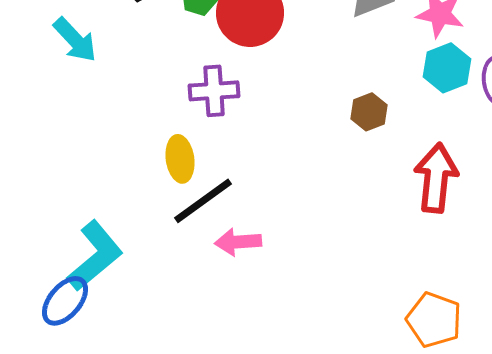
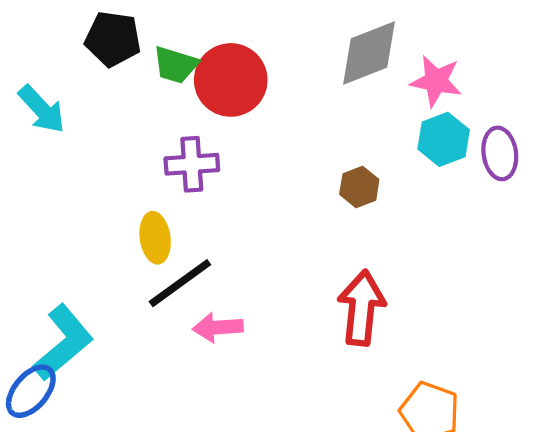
red arrow: (436, 178) -> (361, 308), moved

